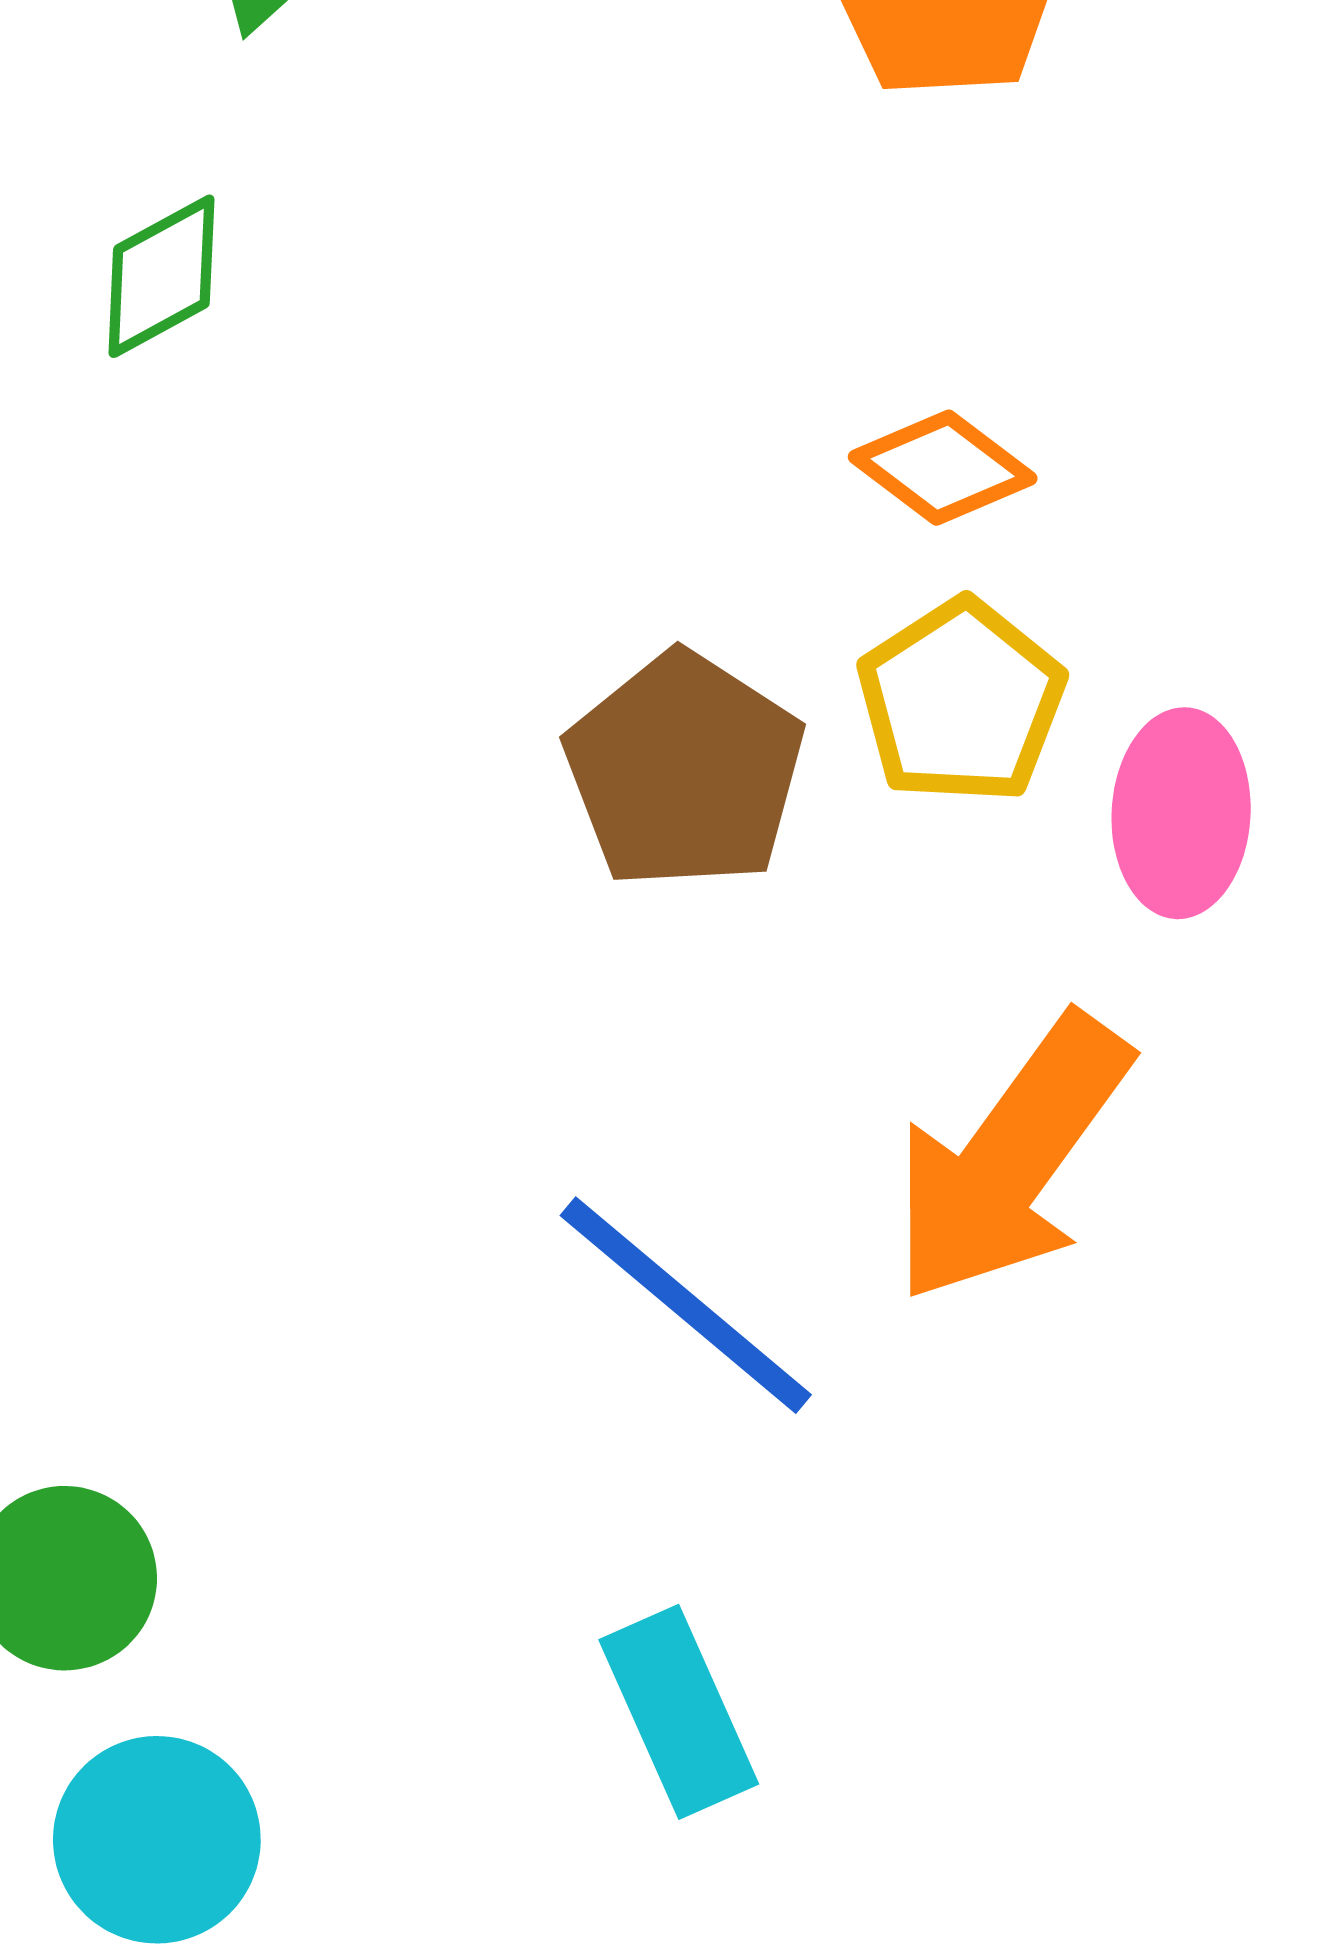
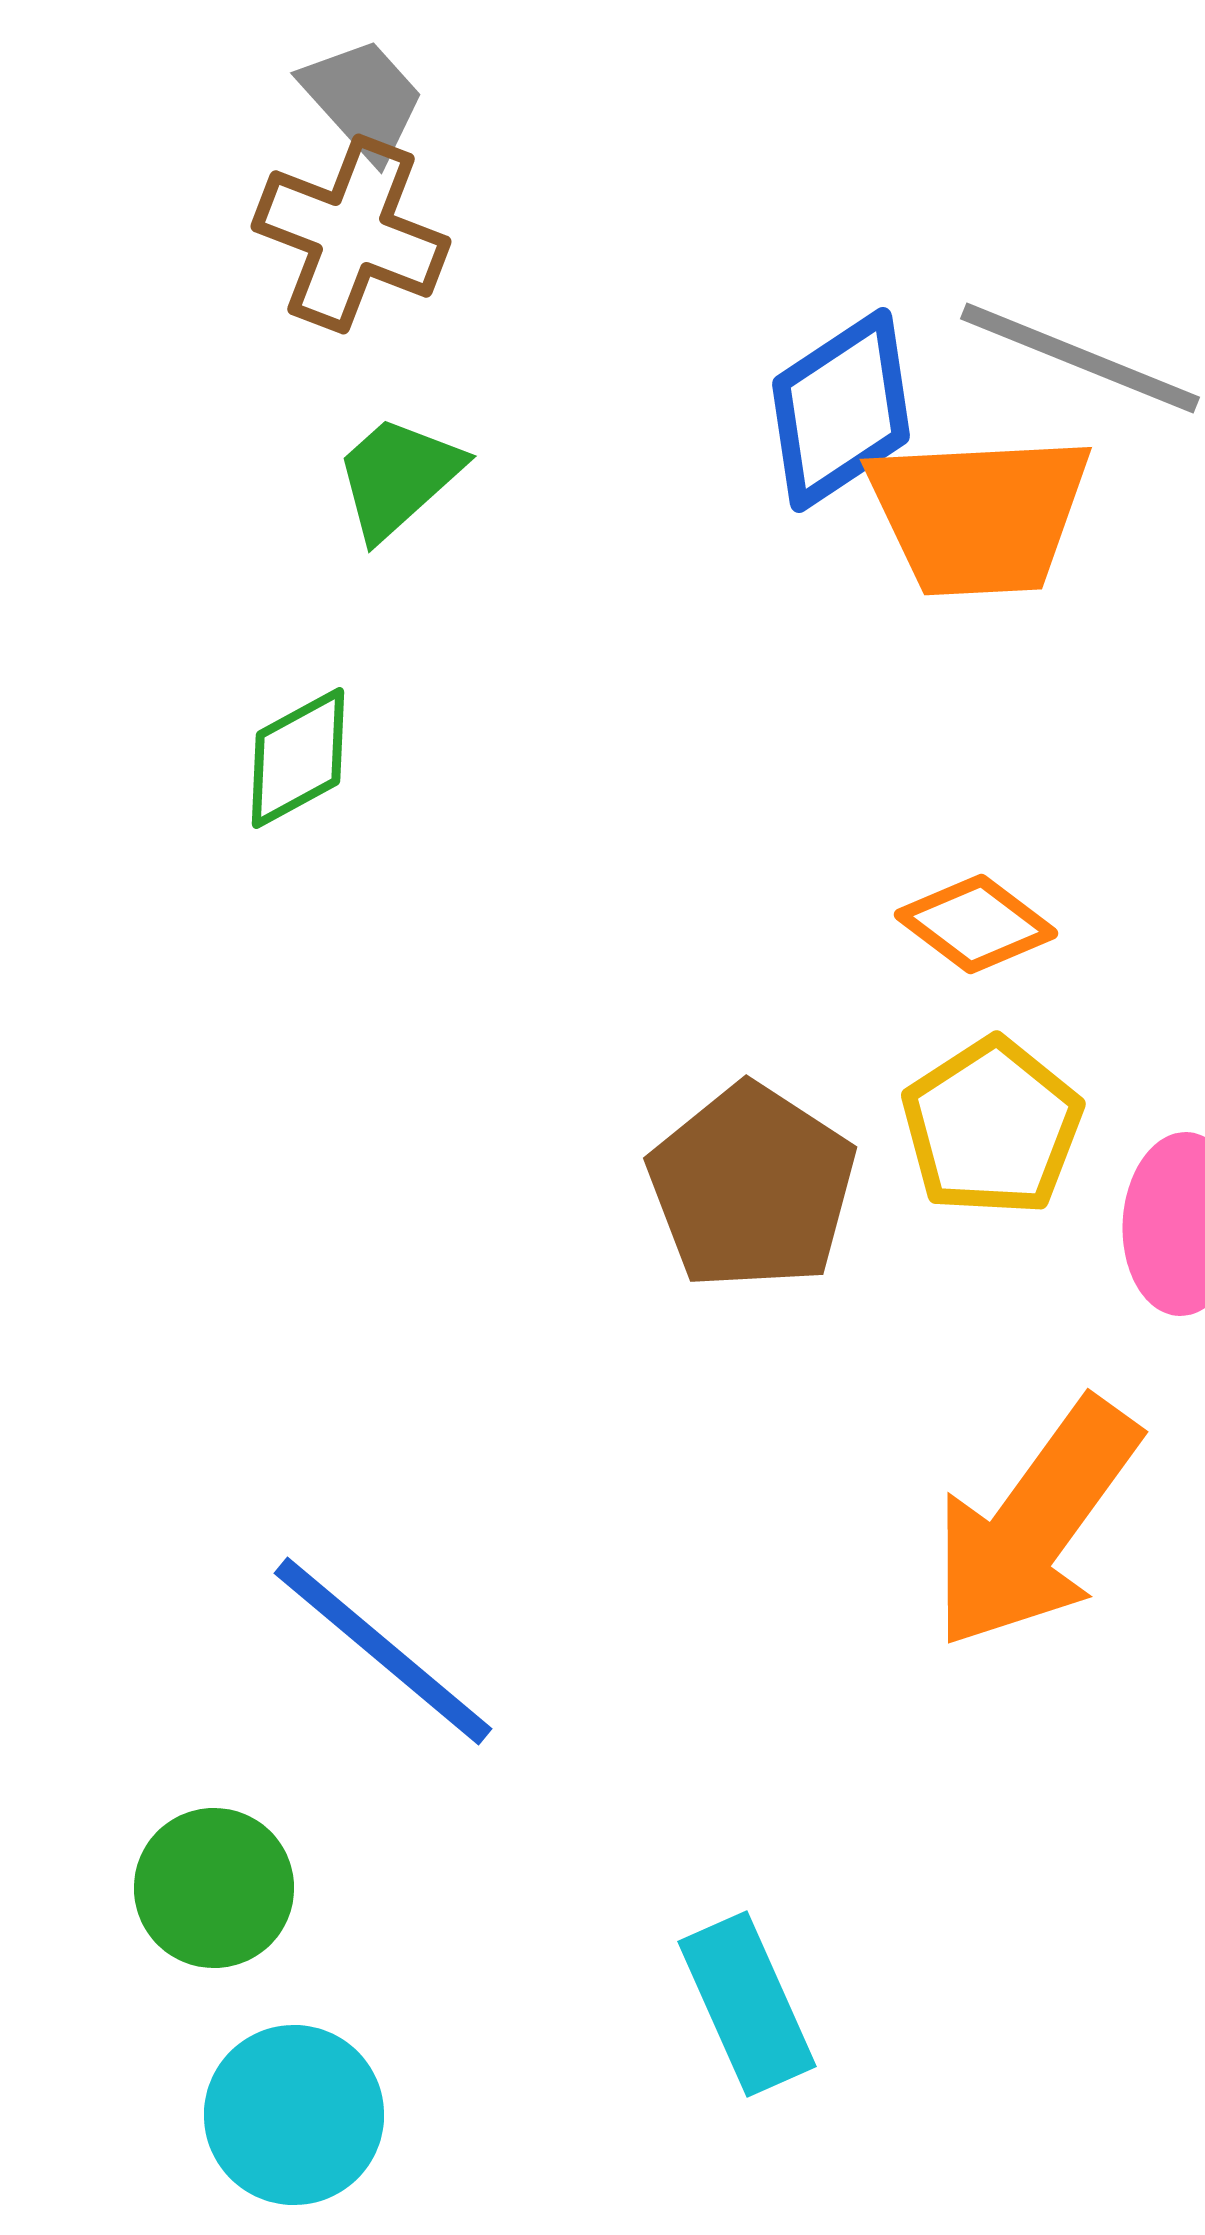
blue line: (686, 1305) -> (383, 1651), moved

